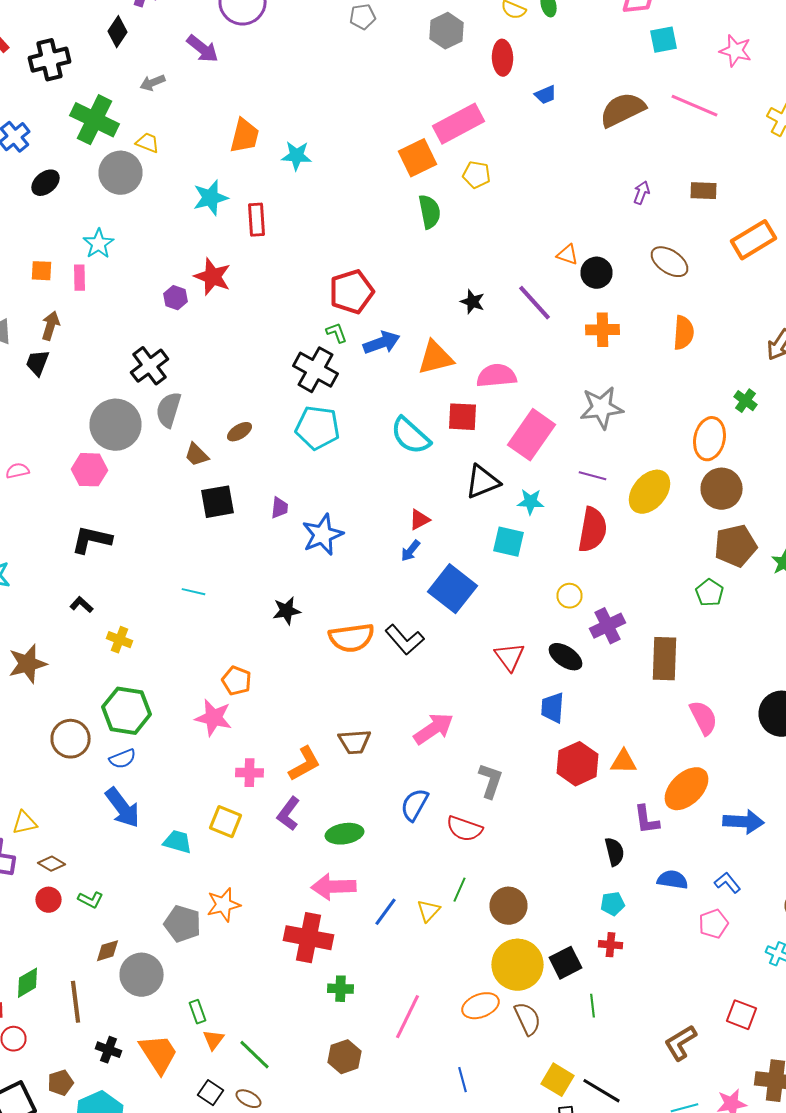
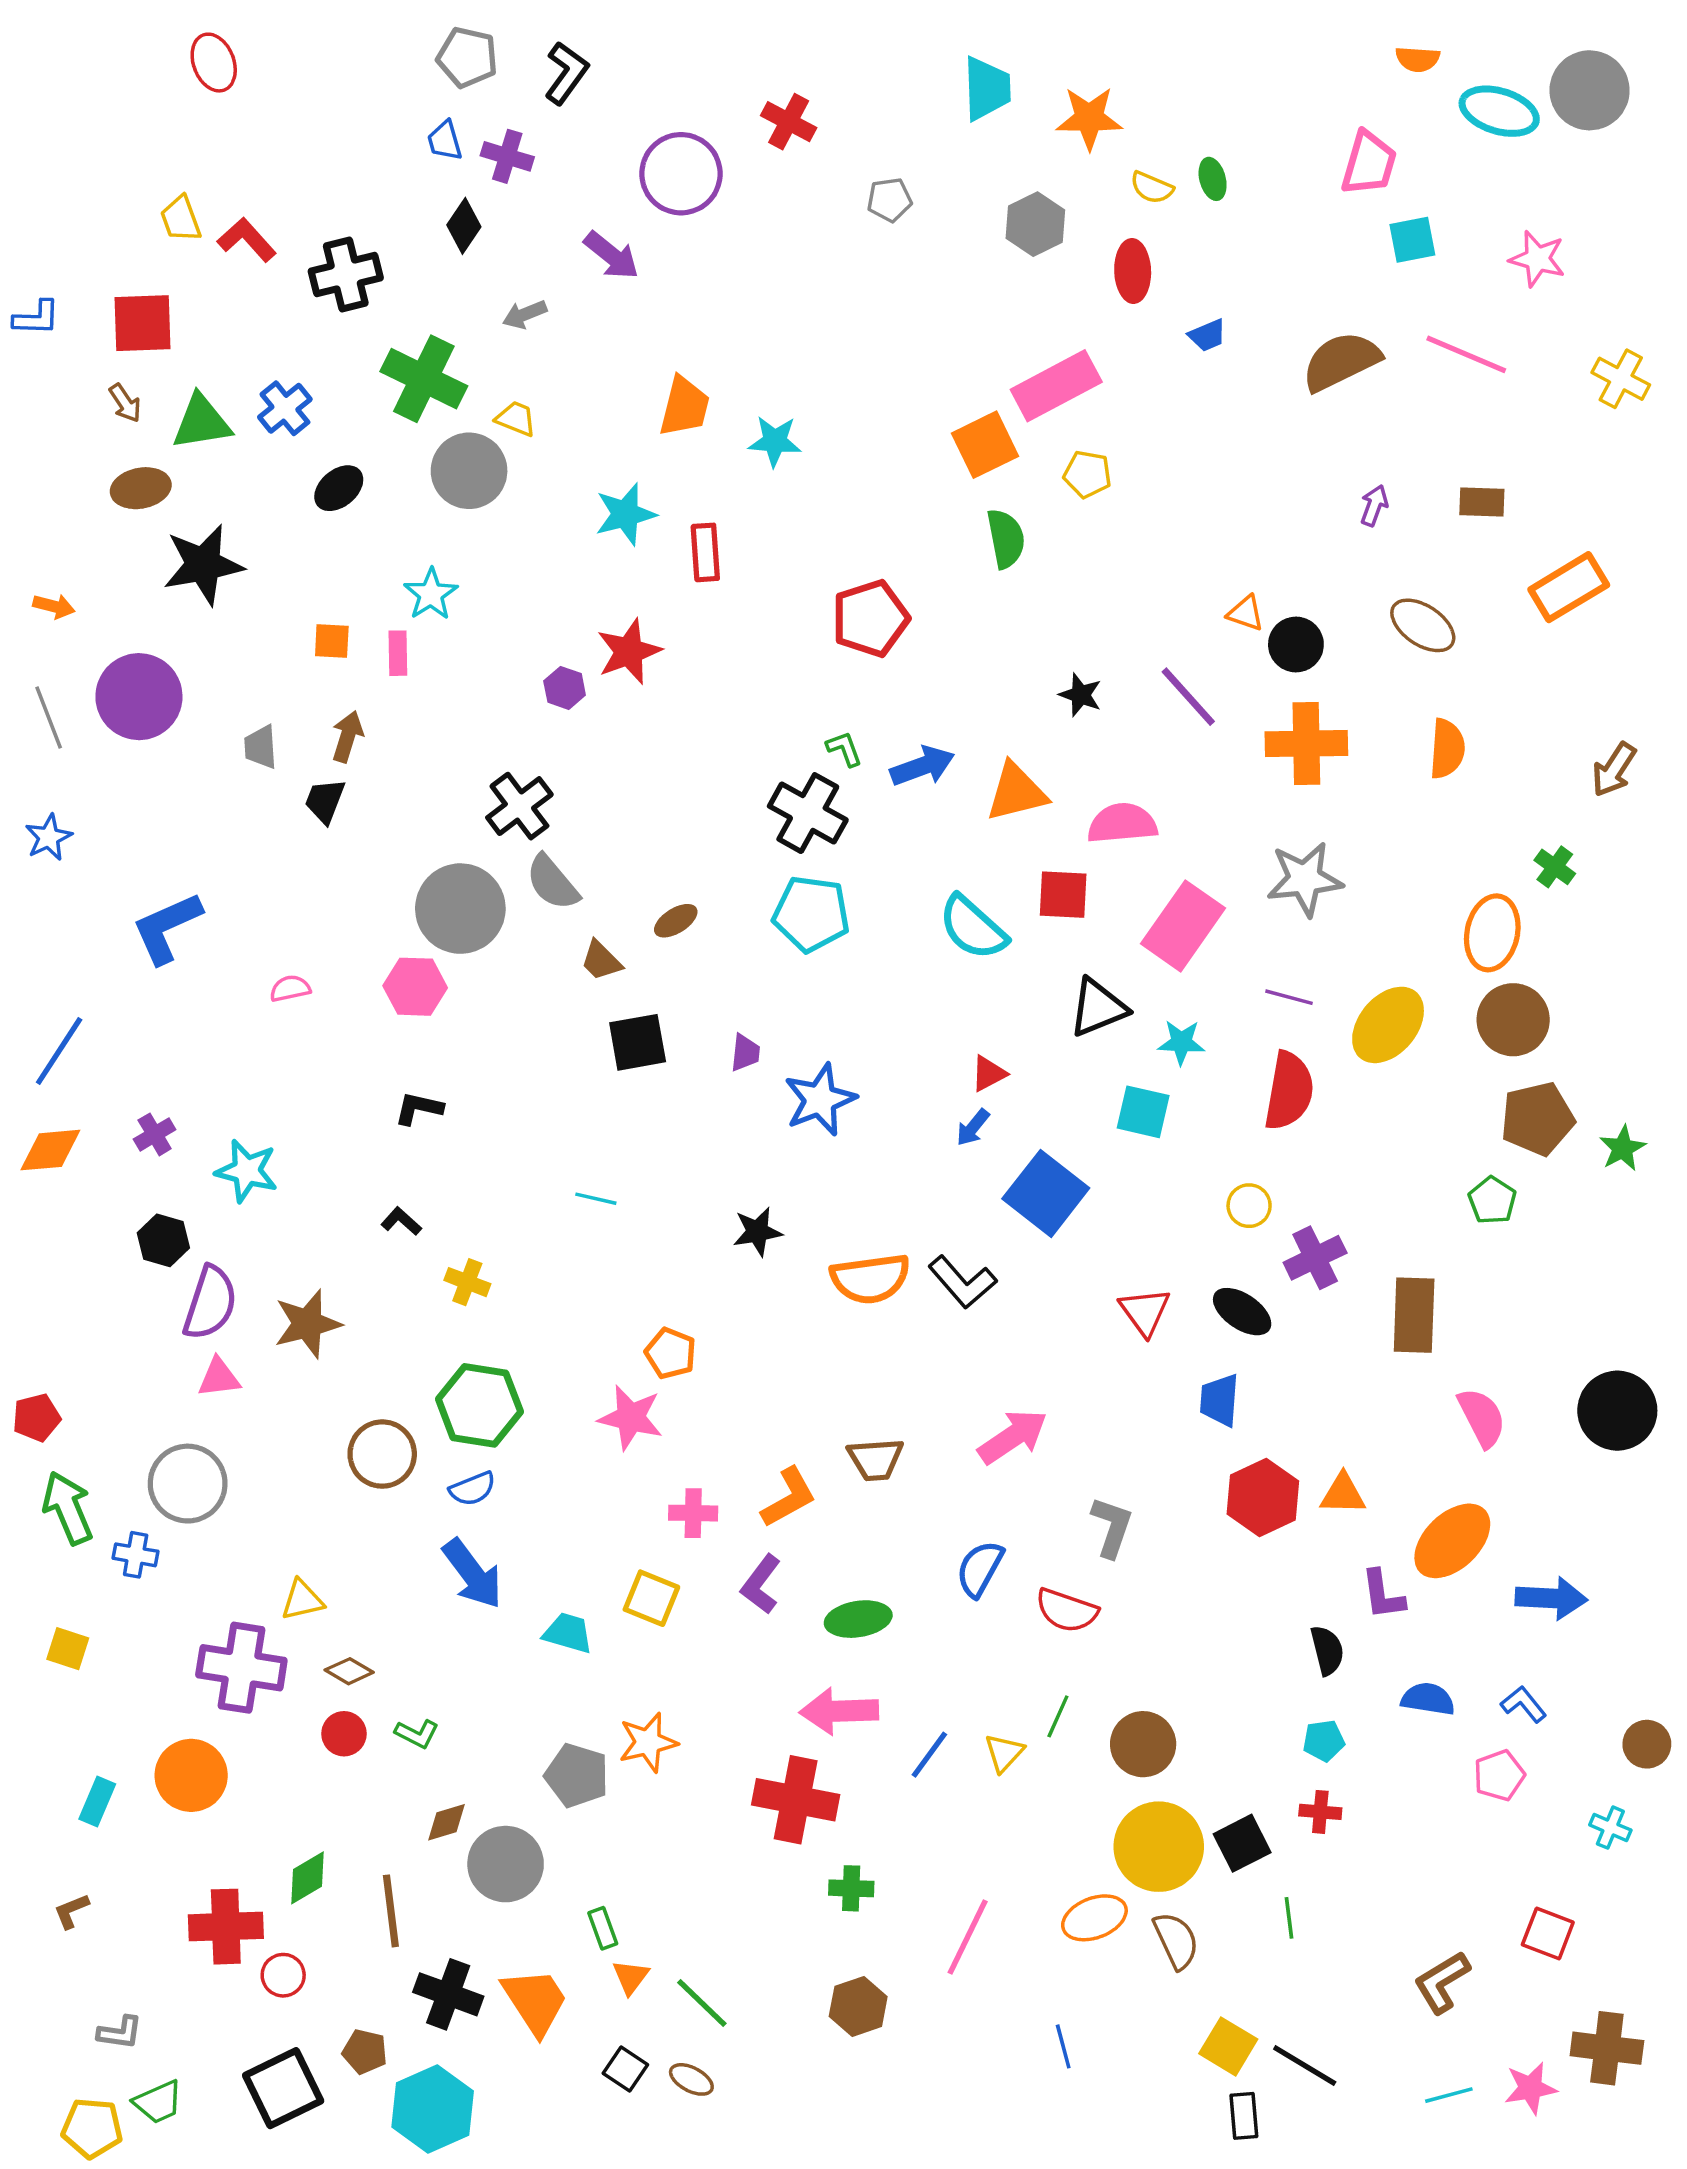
red star: (212, 277) -> (629, 651), turned 30
red pentagon: (352, 292) -> (870, 618), moved
orange cross: (602, 330) -> (1306, 744), size x1.4
gray semicircle: (168, 410) -> (552, 882), turned -57
black L-shape: (92, 540) -> (419, 1108), size x0.7
black cross: (108, 1050) -> (448, 1994), size x1.5
brown pentagon: (60, 1083) -> (365, 2052), turned 30

